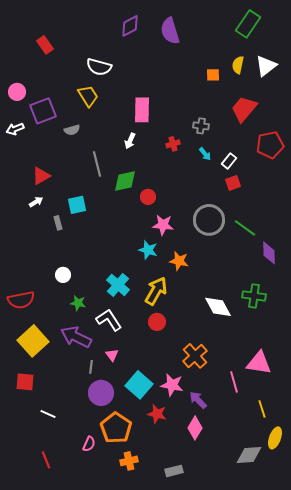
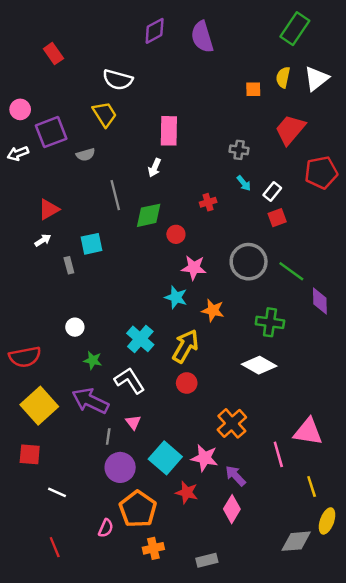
red cross: (173, 144) -> (208, 202), moved
green cross: (254, 296) -> (270, 322), moved
white diamond: (218, 307) -> (259, 365), turned -32

